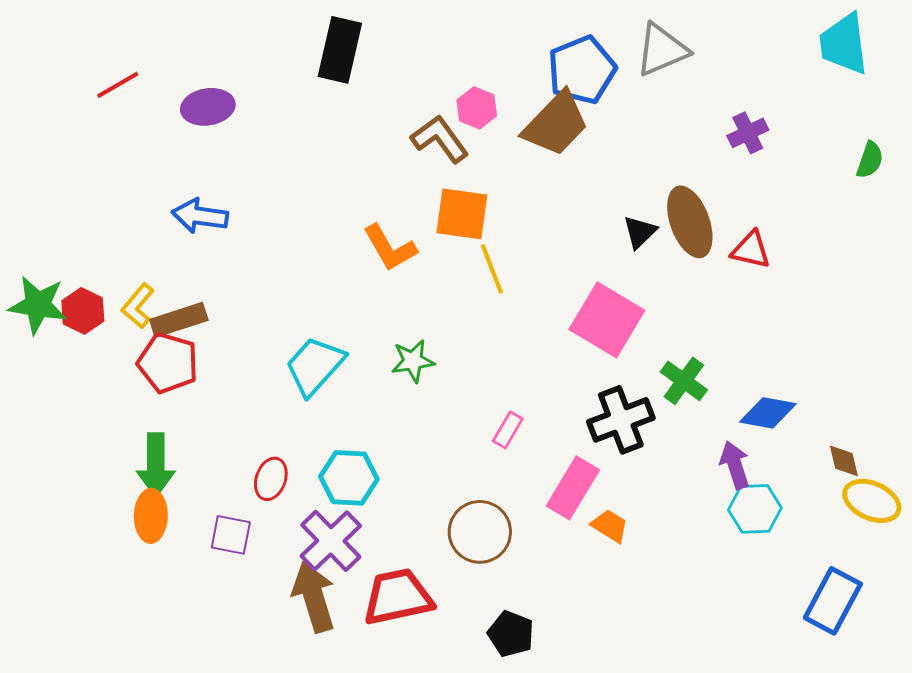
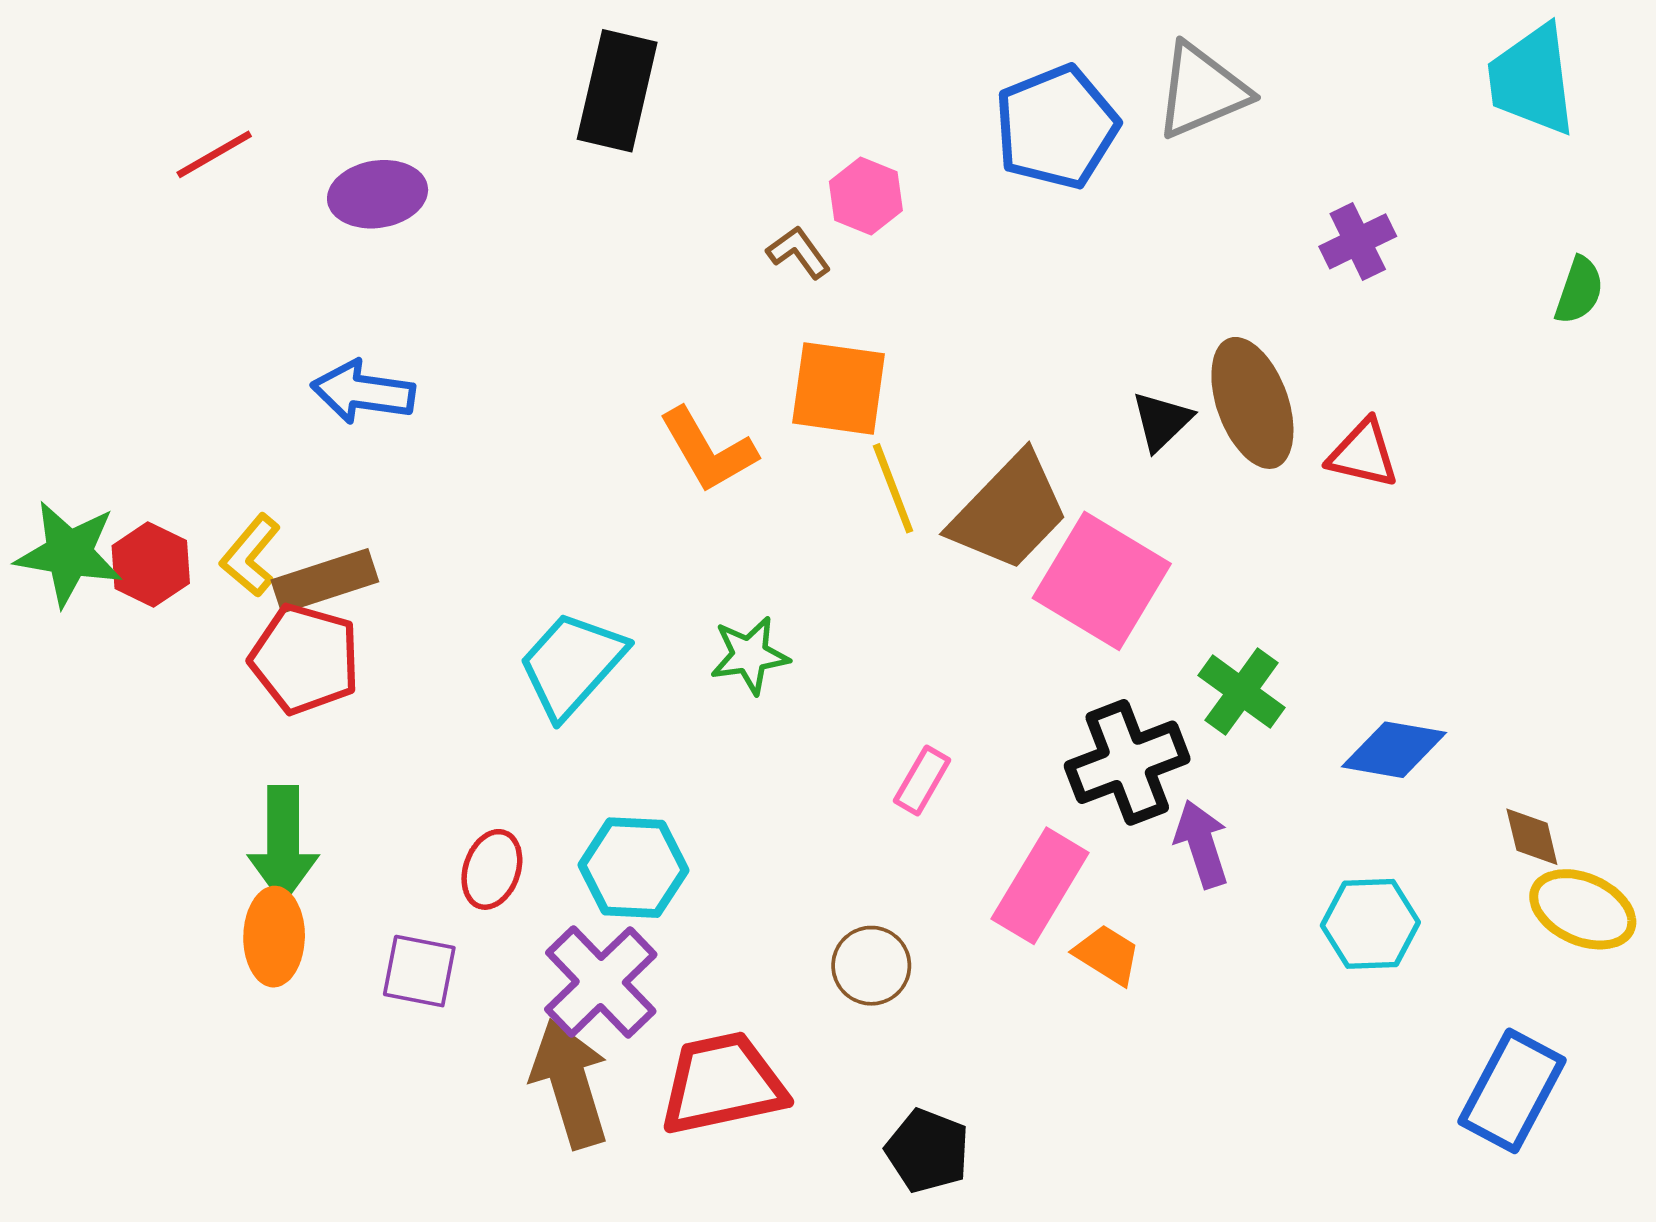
brown trapezoid: (556, 124) -> (1009, 512), moved
brown L-shape: (440, 139) -> (799, 252), size x0.6
purple arrow: (735, 465) -> (1202, 844), moved
brown circle: (480, 532) -> (871, 966), size x0.7

